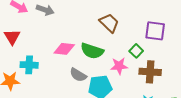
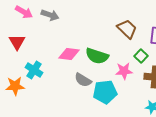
brown trapezoid: (109, 23) -> (127, 29), moved
cyan cross: (29, 65) -> (34, 70), turned 30

